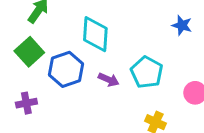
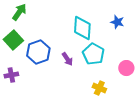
cyan diamond: (95, 34) -> (82, 28), moved
purple arrow: (109, 80) -> (67, 59), turned 32

